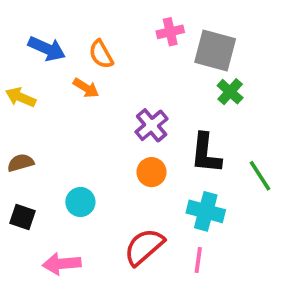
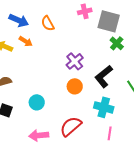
orange arrow: (86, 88) -> (26, 41), moved
black L-shape: (206, 153) -> (104, 76), turned 45
pink line: (198, 260) -> (110, 133), moved
pink arrow: (62, 264) -> (39, 135), moved

